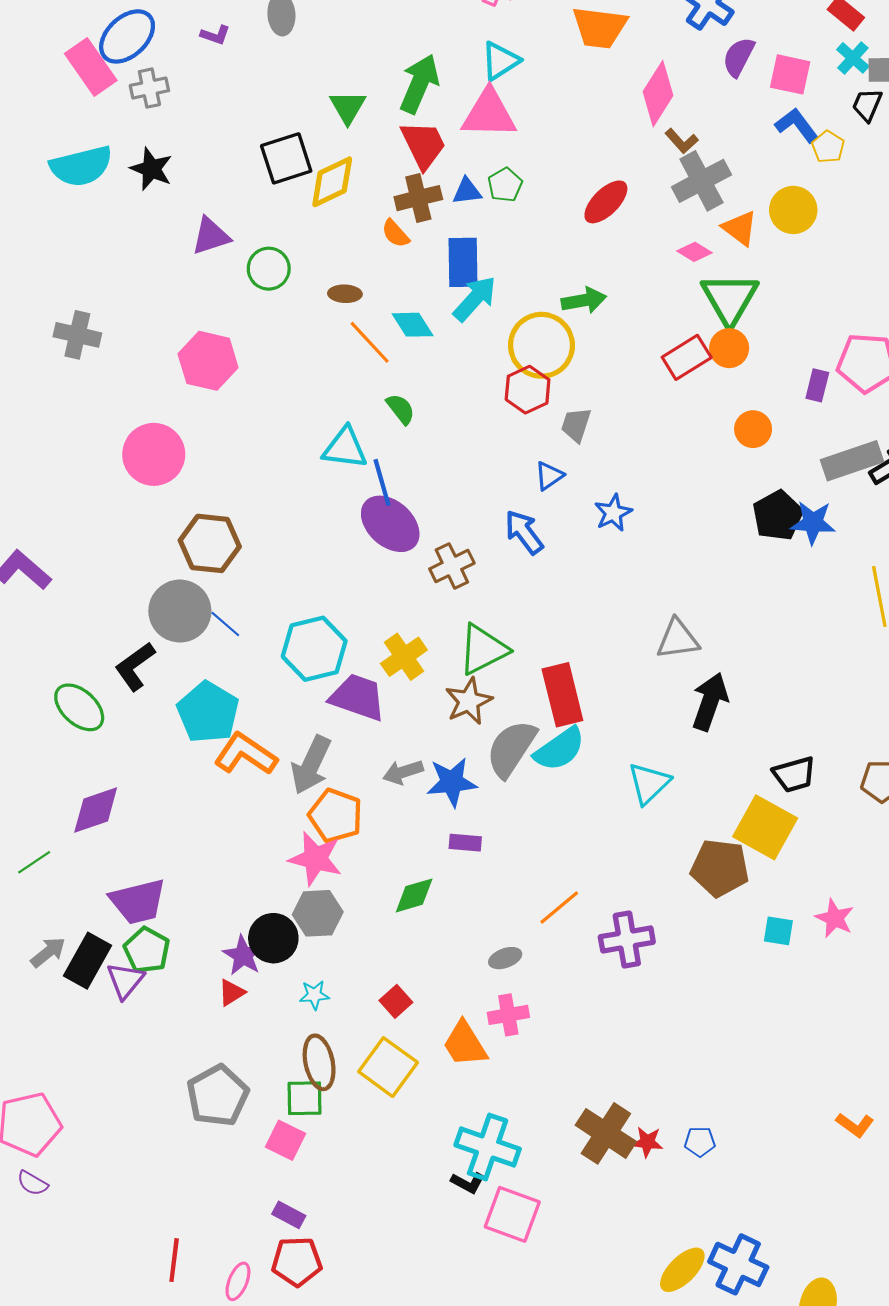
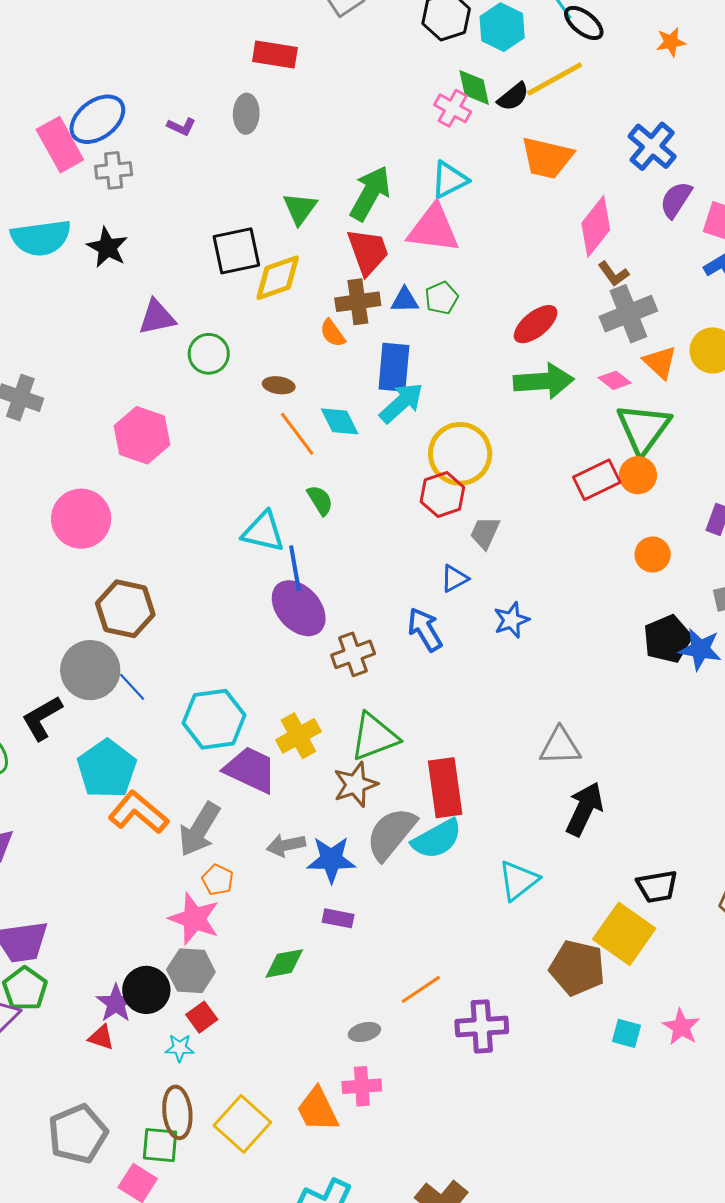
green arrow: (584, 300) -> (544, 381), moved, size x1.4
orange pentagon: (336, 816) -> (218, 880), size x0.6
red triangle: (232, 993) -> (101, 1037), turned 44
red square: (396, 1001) -> (202, 1017), moved

